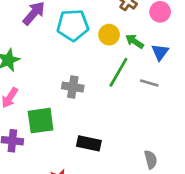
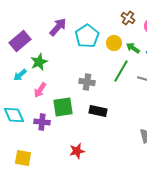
cyan pentagon: (73, 25) -> (87, 36), turned -30
black rectangle: (89, 143) -> (98, 111), moved

